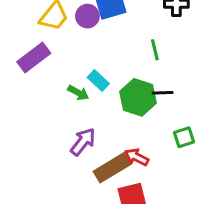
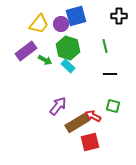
green arrow: (78, 93) -> (45, 60), moved
green hexagon: (138, 97) -> (68, 48), moved
green square: (184, 137) -> (113, 106), moved, turned 32

